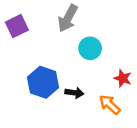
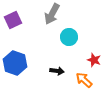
blue hexagon: (43, 82) -> (15, 63), moved

